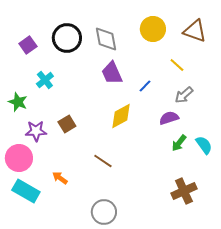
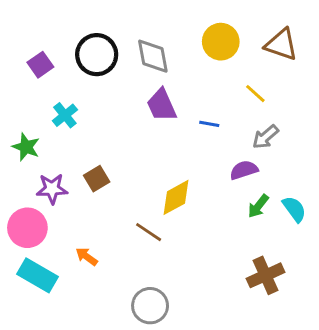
blue line: (145, 86) -> (209, 124), turned 56
yellow diamond: (121, 116) -> (176, 197), moved

